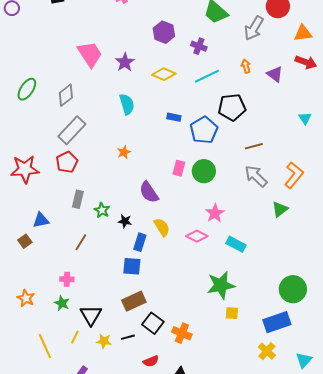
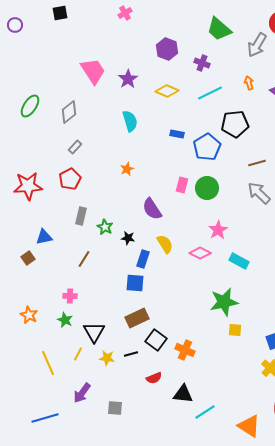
gray rectangle: (72, 130) -> (75, 147), size x0.5

